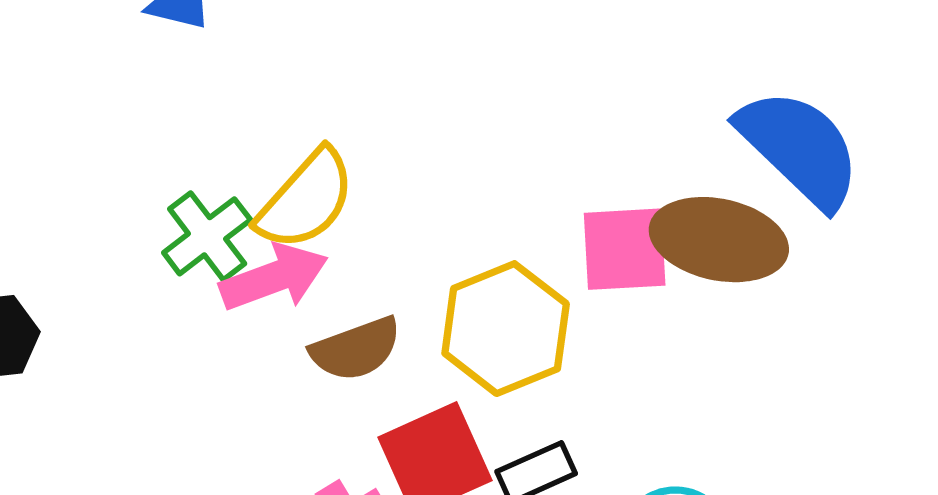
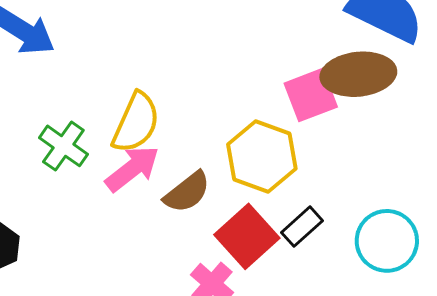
green cross: (207, 236) -> (63, 146), moved

